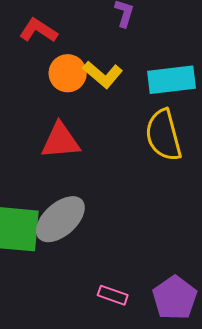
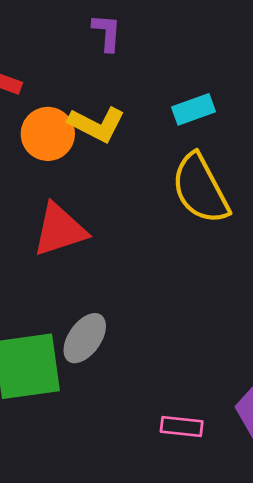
cyan rectangle: (171, 80) -> (194, 109), size x0.6
gray ellipse: (60, 219) -> (85, 338), size x0.7

